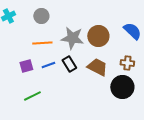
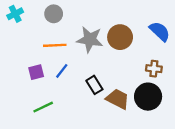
black rectangle: (69, 64) -> (94, 85), moved
blue line: (48, 65) -> (62, 71), turned -32
brown trapezoid: (97, 67) -> (118, 99), moved

